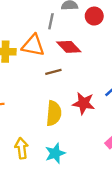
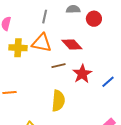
gray line: (51, 21) -> (45, 17), moved
red star: (84, 103) -> (82, 74), moved, turned 30

